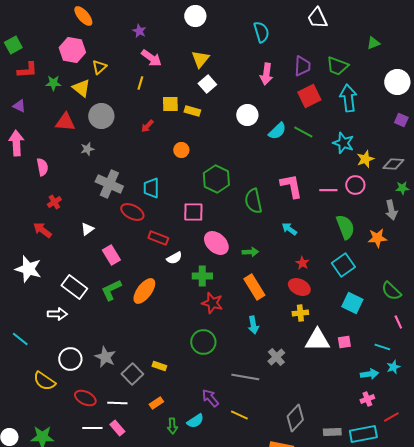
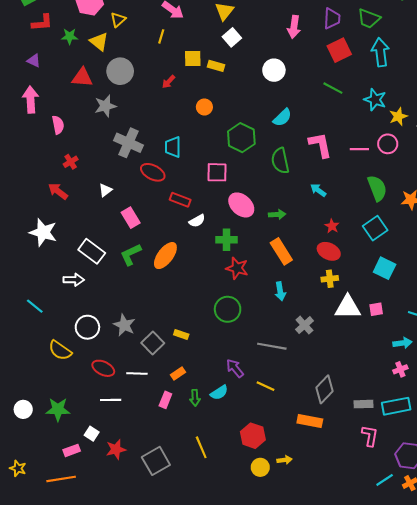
cyan semicircle: (277, 131) -> (282, 118), moved
gray star: (87, 149) -> (105, 106), size x1.5
pink rectangle: (117, 428) -> (165, 400), moved, turned 63

